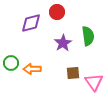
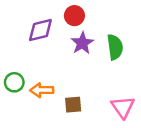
purple star: (63, 43) -> (82, 43), moved
brown square: (73, 73) -> (73, 105), moved

